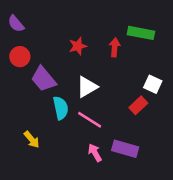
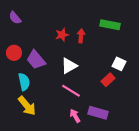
red arrow: (115, 47) -> (81, 36), moved
red circle: (20, 57) -> (14, 53), moved
cyan semicircle: (61, 108) -> (24, 82), moved
yellow arrow: (32, 140) -> (27, 106), size x1.5

